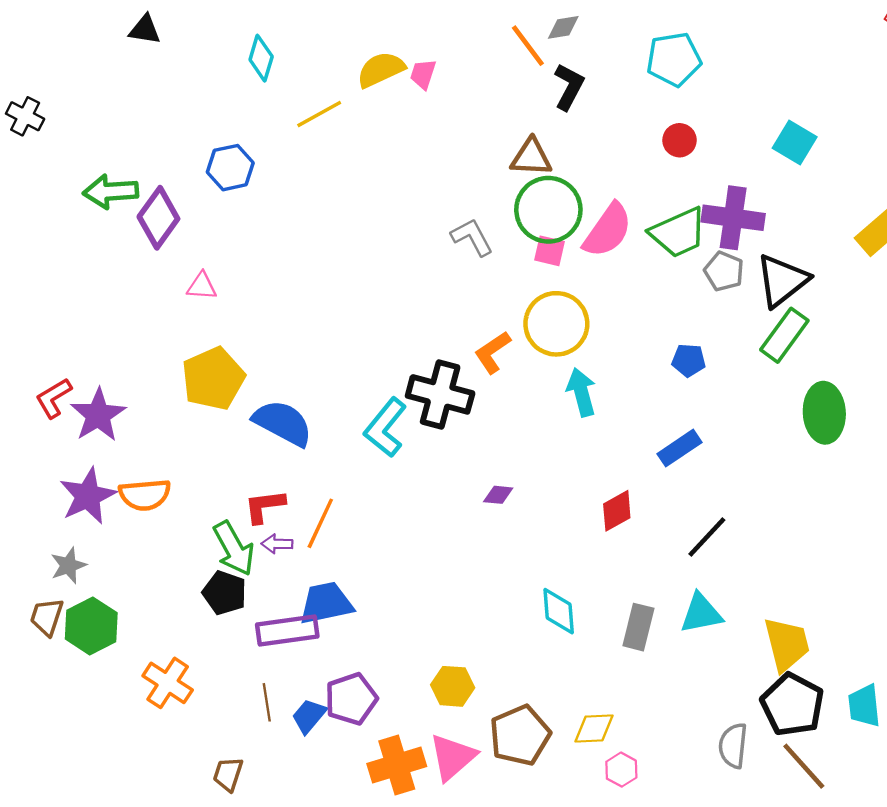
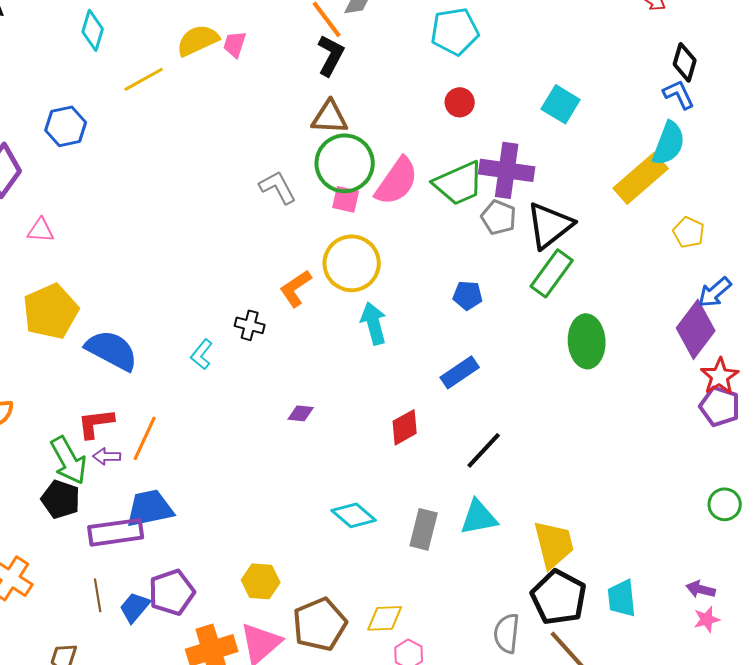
black L-shape: (569, 87) -> (331, 55), moved
black cross: (440, 394) -> (250, 325), size x0.5
cyan L-shape: (385, 428) -> (202, 354), size x0.6
cyan diamond: (559, 611) -> (354, 515), turned -45

